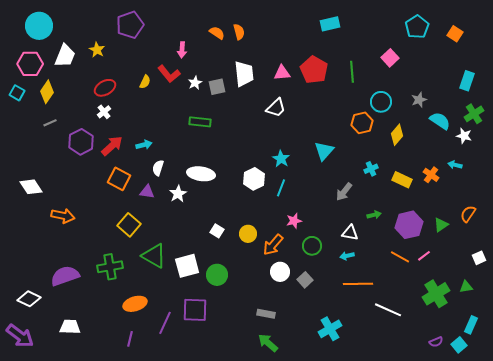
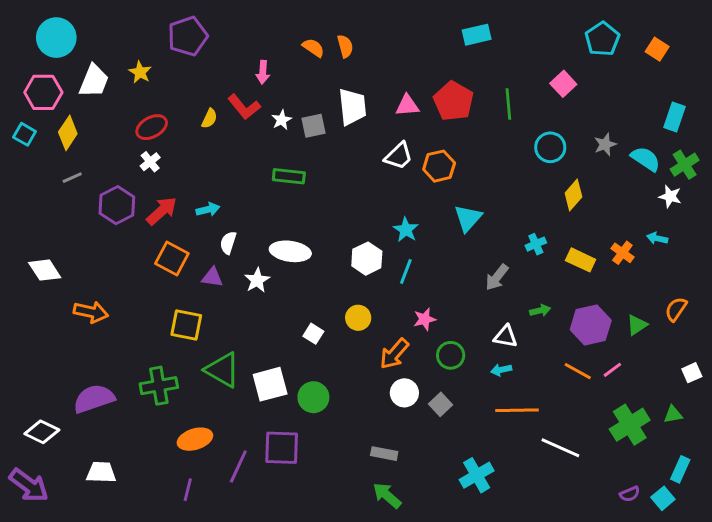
cyan semicircle: (440, 121) -> (646, 159), moved
orange hexagon: (362, 123) -> (439, 166), moved
yellow square: (129, 225) -> (186, 325), turned -30
yellow circle: (248, 234) -> (358, 318), moved

